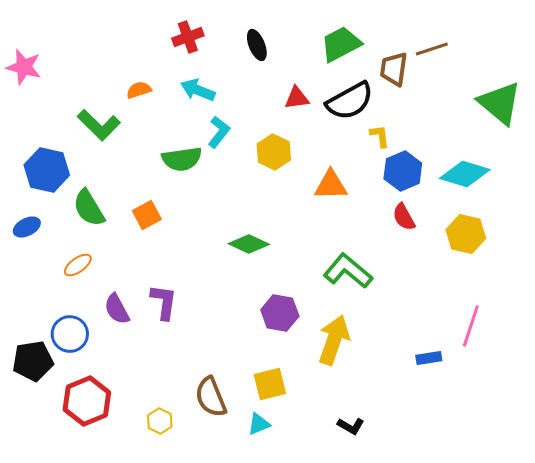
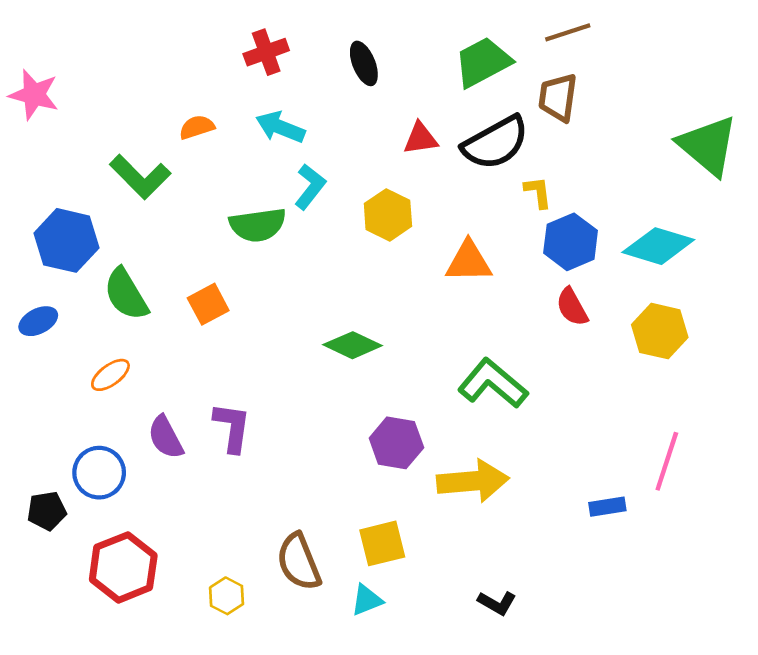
brown line: (432, 49) -> (568, 32), moved
yellow arrow: (334, 340) -> (473, 481), turned 66
black pentagon: (33, 361) -> (47, 511), size x0.7

